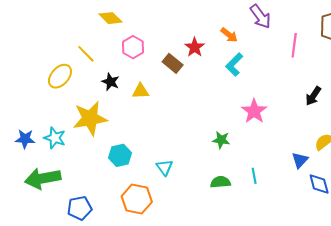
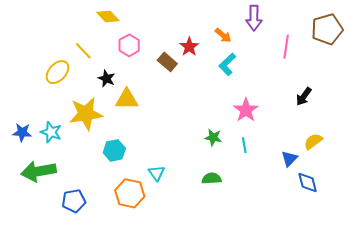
purple arrow: (260, 16) -> (254, 18), turned 35
yellow triangle: (141, 91) -> (127, 99), moved, size x1.4
cyan triangle: (165, 167) -> (157, 173), moved
cyan line: (254, 176) -> (244, 145), moved

